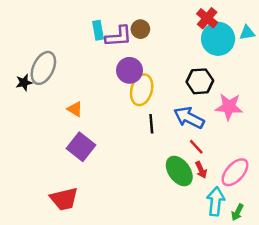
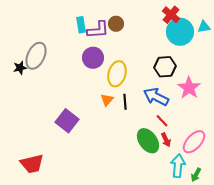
purple circle: (130, 70) -> (93, 58), moved
pink star: (229, 107) -> (189, 88), turned 30
orange triangle: (75, 109) -> (107, 100), moved, turned 40
red trapezoid: (64, 199) -> (32, 164), moved

